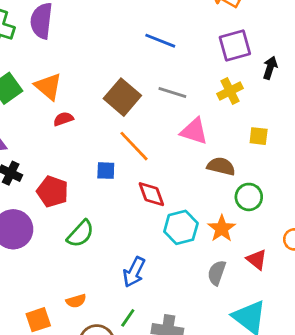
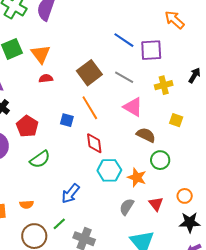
purple square: (235, 45) -> (151, 50), moved
orange star: (222, 229) -> (137, 177), turned -30

